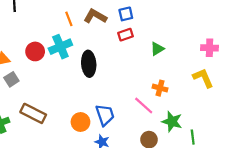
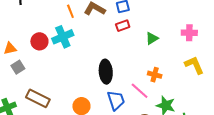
pink cross: (210, 48) -> (189, 33), moved
black ellipse: (89, 64) -> (106, 72), moved
blue trapezoid: (105, 115) -> (116, 100), moved

